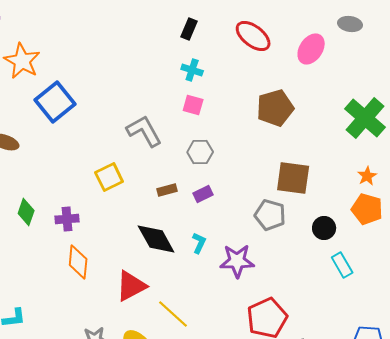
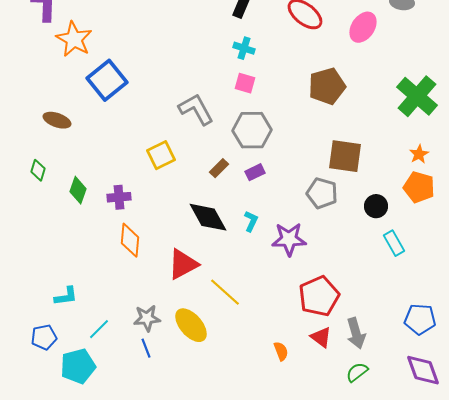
gray hexagon: (200, 152) -> (252, 130), size x1.5
brown rectangle: (167, 190) -> (219, 168), turned -30

